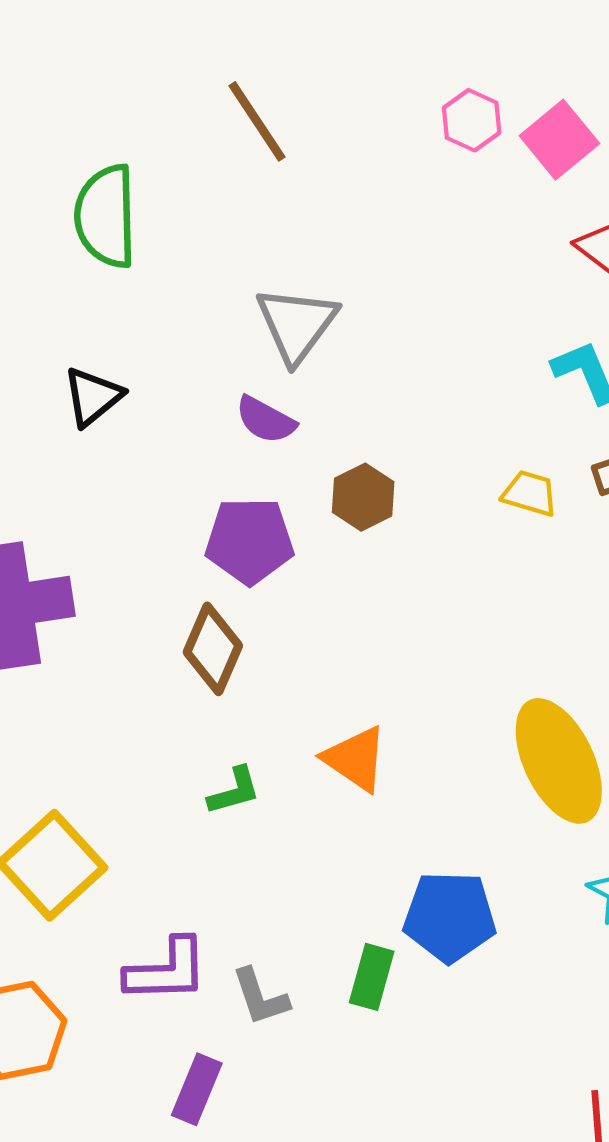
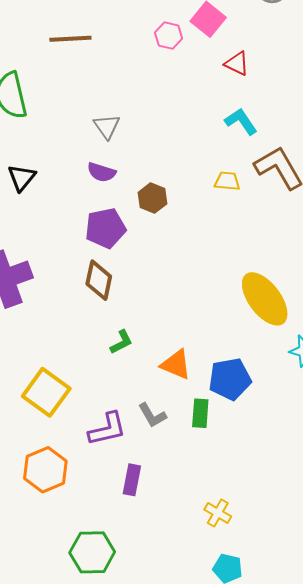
pink hexagon: (472, 120) -> (169, 36), moved
brown line: (257, 121) -> (70, 39), turned -48
gray triangle: (297, 324) -> (107, 126), size x0.7
orange triangle: (355, 759) -> (176, 365), moved
gray L-shape: (260, 997) -> (152, 415), moved

